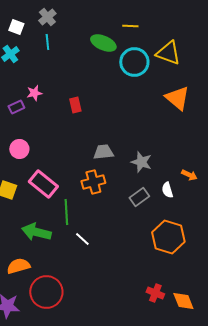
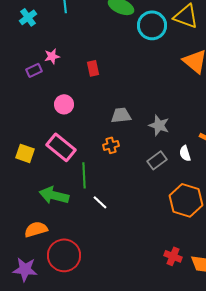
pink circle: (19, 149) -> (64, 104), moved
orange cross: (93, 182) -> (111, 145), size x0.7

